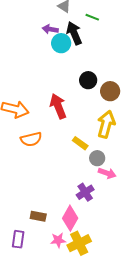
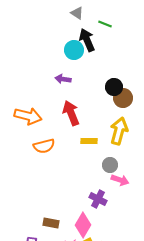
purple arrow: (50, 29) -> (63, 79), moved
black circle: (88, 80) -> (114, 87), moved
yellow rectangle: (80, 143) -> (89, 141), moved, turned -35
purple cross: (85, 192) -> (98, 199), turned -30

